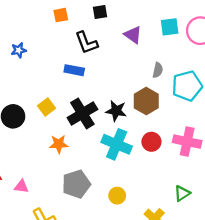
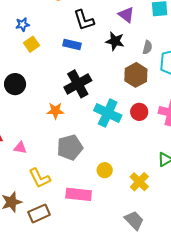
yellow square: (46, 107) -> (31, 44), moved
black star: (116, 111) -> (115, 41), moved
yellow circle: (117, 196) -> (105, 170), moved

